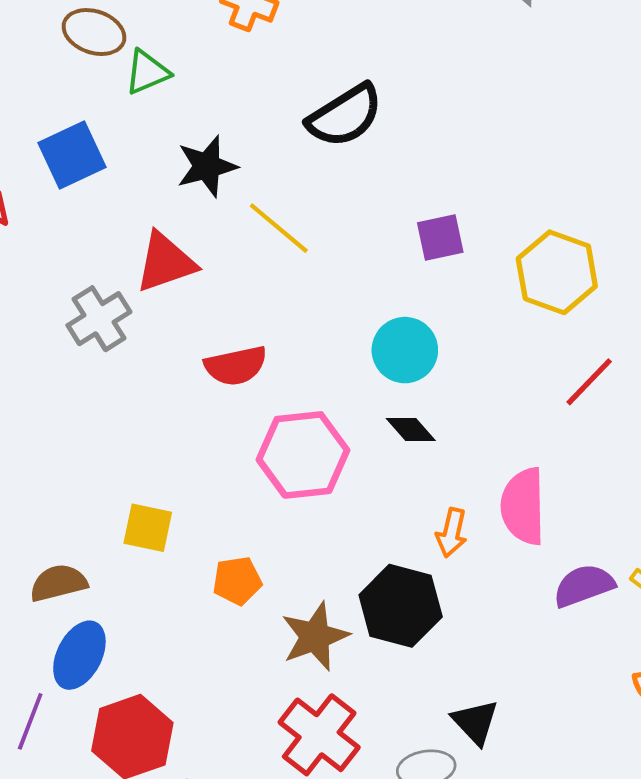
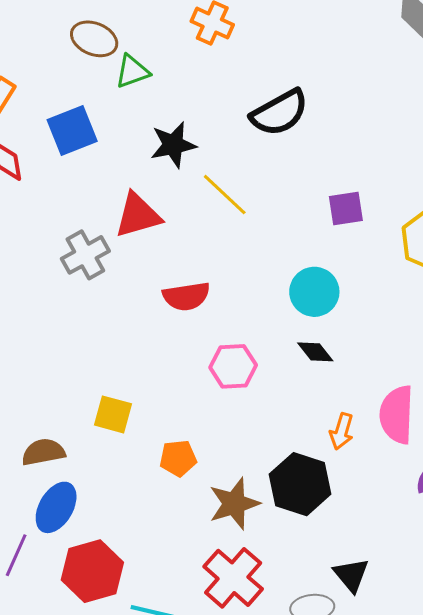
pink hexagon: (303, 455) -> (233, 366), size x0.7

